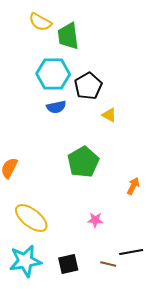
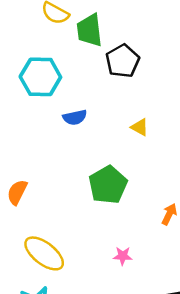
cyan hexagon: (53, 74) -> (40, 77), moved
black pentagon: (88, 86) -> (123, 61), moved

